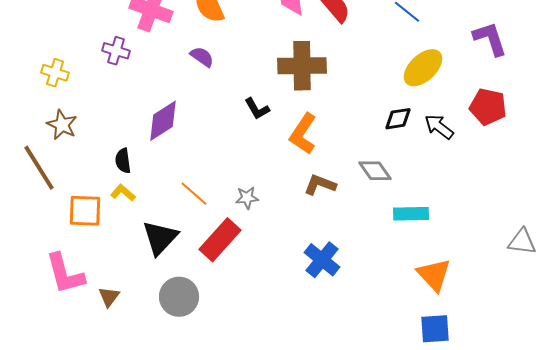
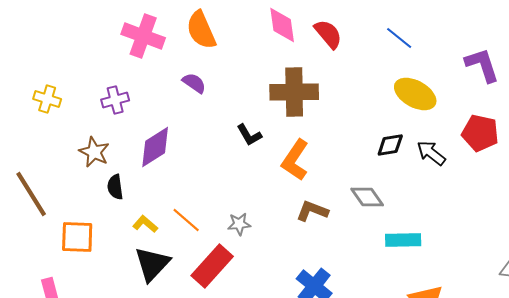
purple cross: (116, 51) -> (115, 100), moved, turned -32
yellow ellipse: (423, 68) -> (415, 94), turned 72
brown star: (62, 125) -> (94, 152), moved
yellow L-shape: (123, 193) -> (145, 224), moved

